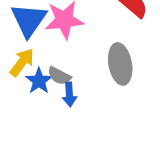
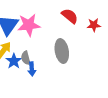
gray semicircle: (59, 76) -> (26, 58), turned 48

